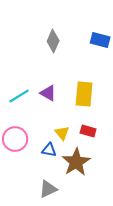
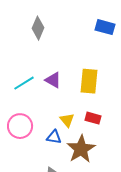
gray diamond: (53, 41) -> (38, 28), moved

